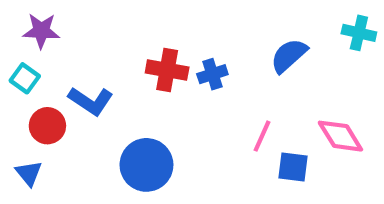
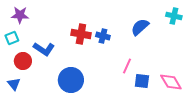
blue cross: (212, 74) -> (103, 36), turned 32
cyan square: (25, 78) -> (12, 38), turned 32
pink diamond: (340, 136) -> (171, 82), moved

